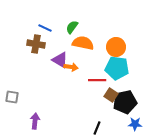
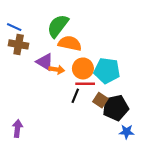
green semicircle: (72, 27) -> (58, 26), size x1.6
blue line: (45, 28) -> (14, 27), moved
orange circle: (116, 47) -> (83, 68), moved
black line: (97, 128) -> (75, 96), moved

